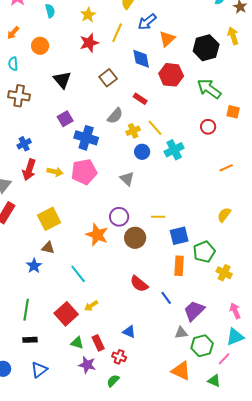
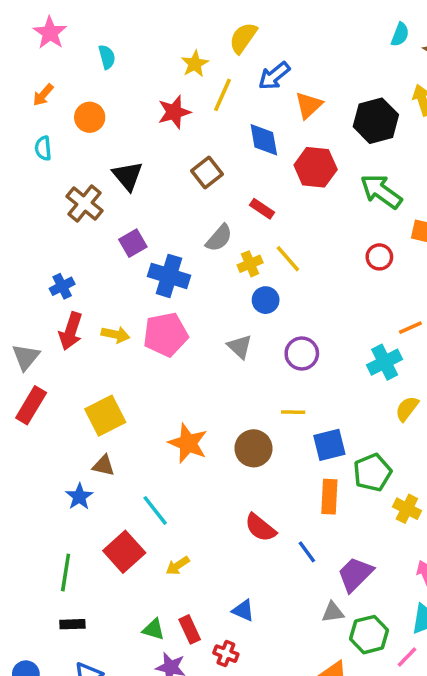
yellow star: (88, 15) -> (195, 64), moved
brown cross: (19, 96) -> (84, 203), moved, turned 30
cyan cross: (174, 150) -> (385, 362), moved
purple circle: (119, 217) -> (302, 354), moved
red square: (66, 314) -> (124, 552), moved

